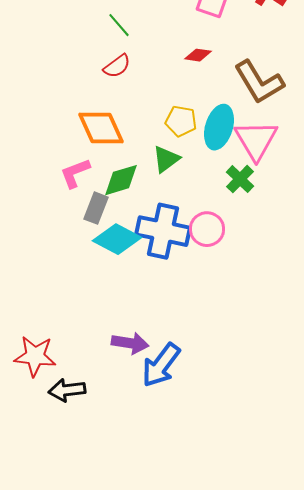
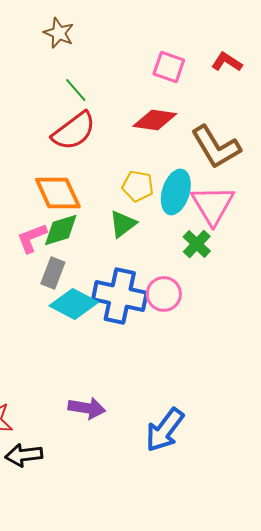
red diamond: (198, 55) -> (155, 120), size x1.6
red semicircle: (117, 66) -> (74, 131), size x1.6
green diamond: (121, 180) -> (61, 230), moved
blue arrow: (161, 365) -> (165, 430), moved

